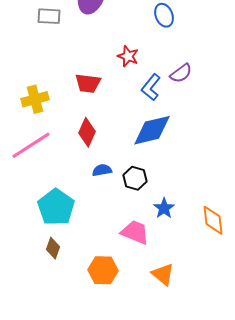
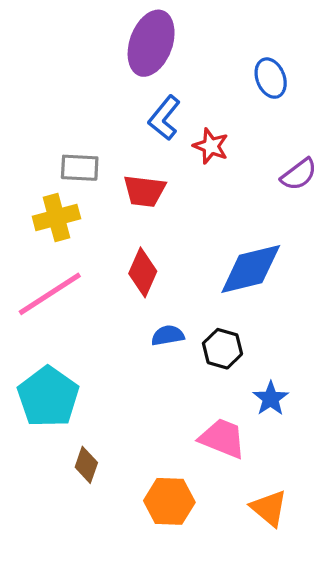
gray rectangle: (49, 16) -> (80, 168), moved
blue L-shape: (151, 87) -> (164, 118), moved
cyan pentagon: (56, 207) -> (48, 397), moved

